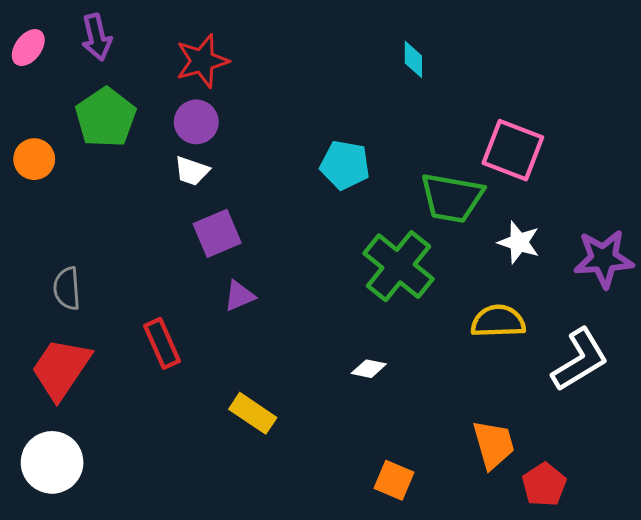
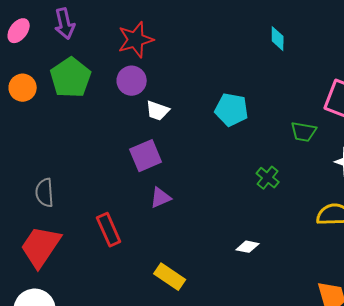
orange circle: (34, 159) -> (23, 88), moved
white trapezoid: (192, 171) -> (158, 111), moved
green trapezoid: (452, 198) -> (304, 132), size x0.6
green cross: (398, 266) -> (268, 178), size x0.5

